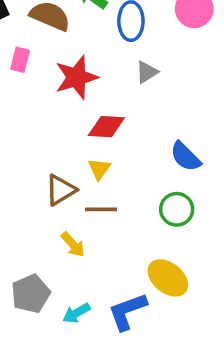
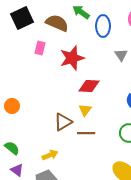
gray triangle: (147, 72) -> (121, 55), moved, turned -32
yellow arrow: (73, 244) -> (50, 155), moved, turned -70

